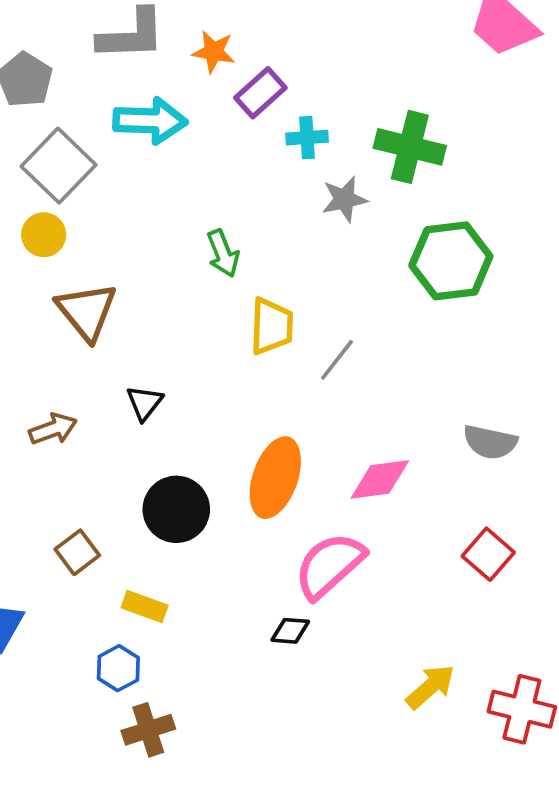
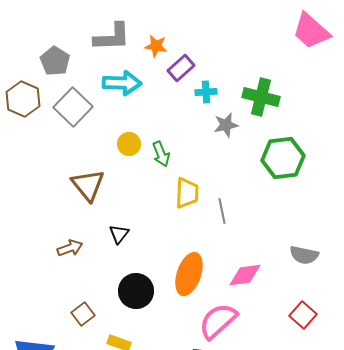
yellow circle: (44, 235) -> (129, 144), moved
gray line: (337, 360) -> (222, 211), turned -50

